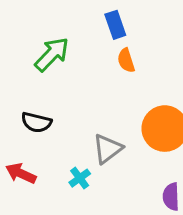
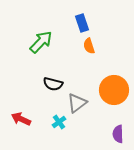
black semicircle: (36, 122) -> (53, 84), moved

